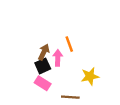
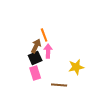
orange line: (69, 44) -> (44, 35), moved
pink rectangle: (43, 83) -> (35, 73), turned 40

